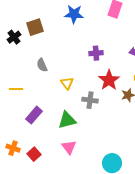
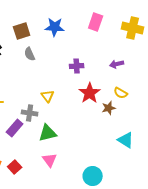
brown square: (35, 27) -> (22, 31), moved
gray semicircle: (42, 65) -> (30, 54), moved
gray cross: (90, 100) -> (30, 113), moved

